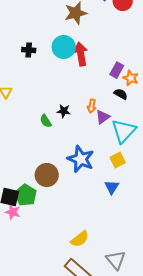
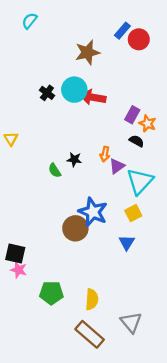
black cross: (29, 50) -> (47, 93), moved, turned 32
red arrow: (81, 54) -> (93, 97), turned -70
brown circle: (47, 175) -> (75, 228), moved
green pentagon: (26, 195) -> (51, 293), moved, turned -30
yellow semicircle: (80, 239) -> (92, 299), turned -48

